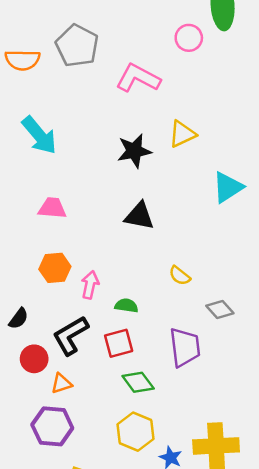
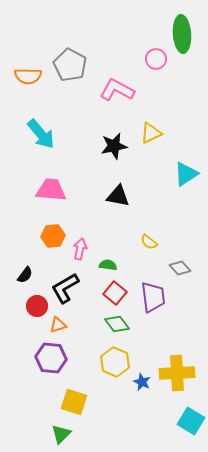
pink trapezoid: (52, 208) -> (51, 190), size x1.4
red square: (119, 343) -> (115, 293), moved, turned -35

